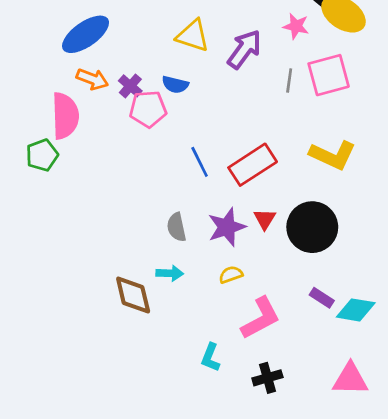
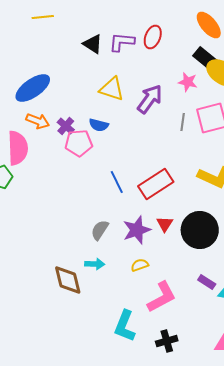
gray semicircle: (176, 227) -> (100, 230), turned 45
cyan L-shape: (210, 357) -> (125, 326), size x1.5

